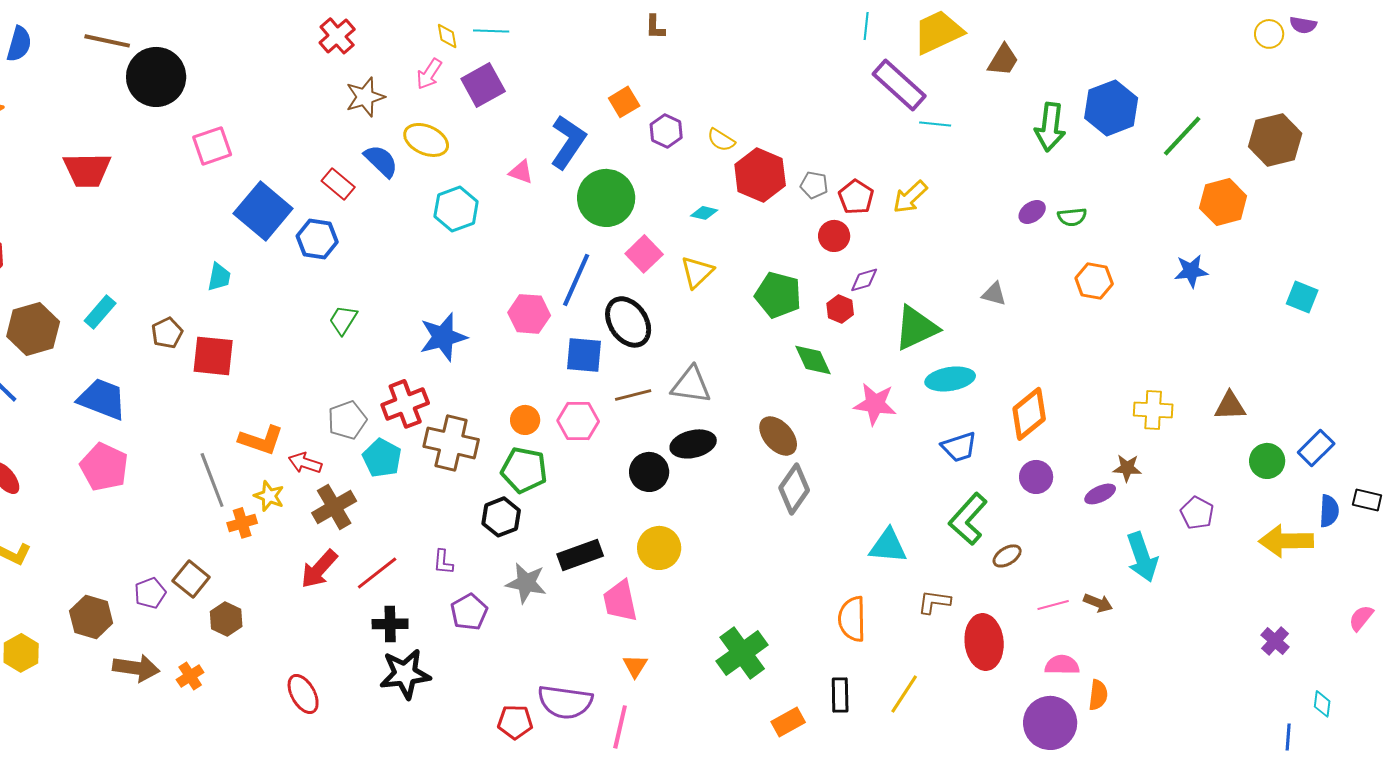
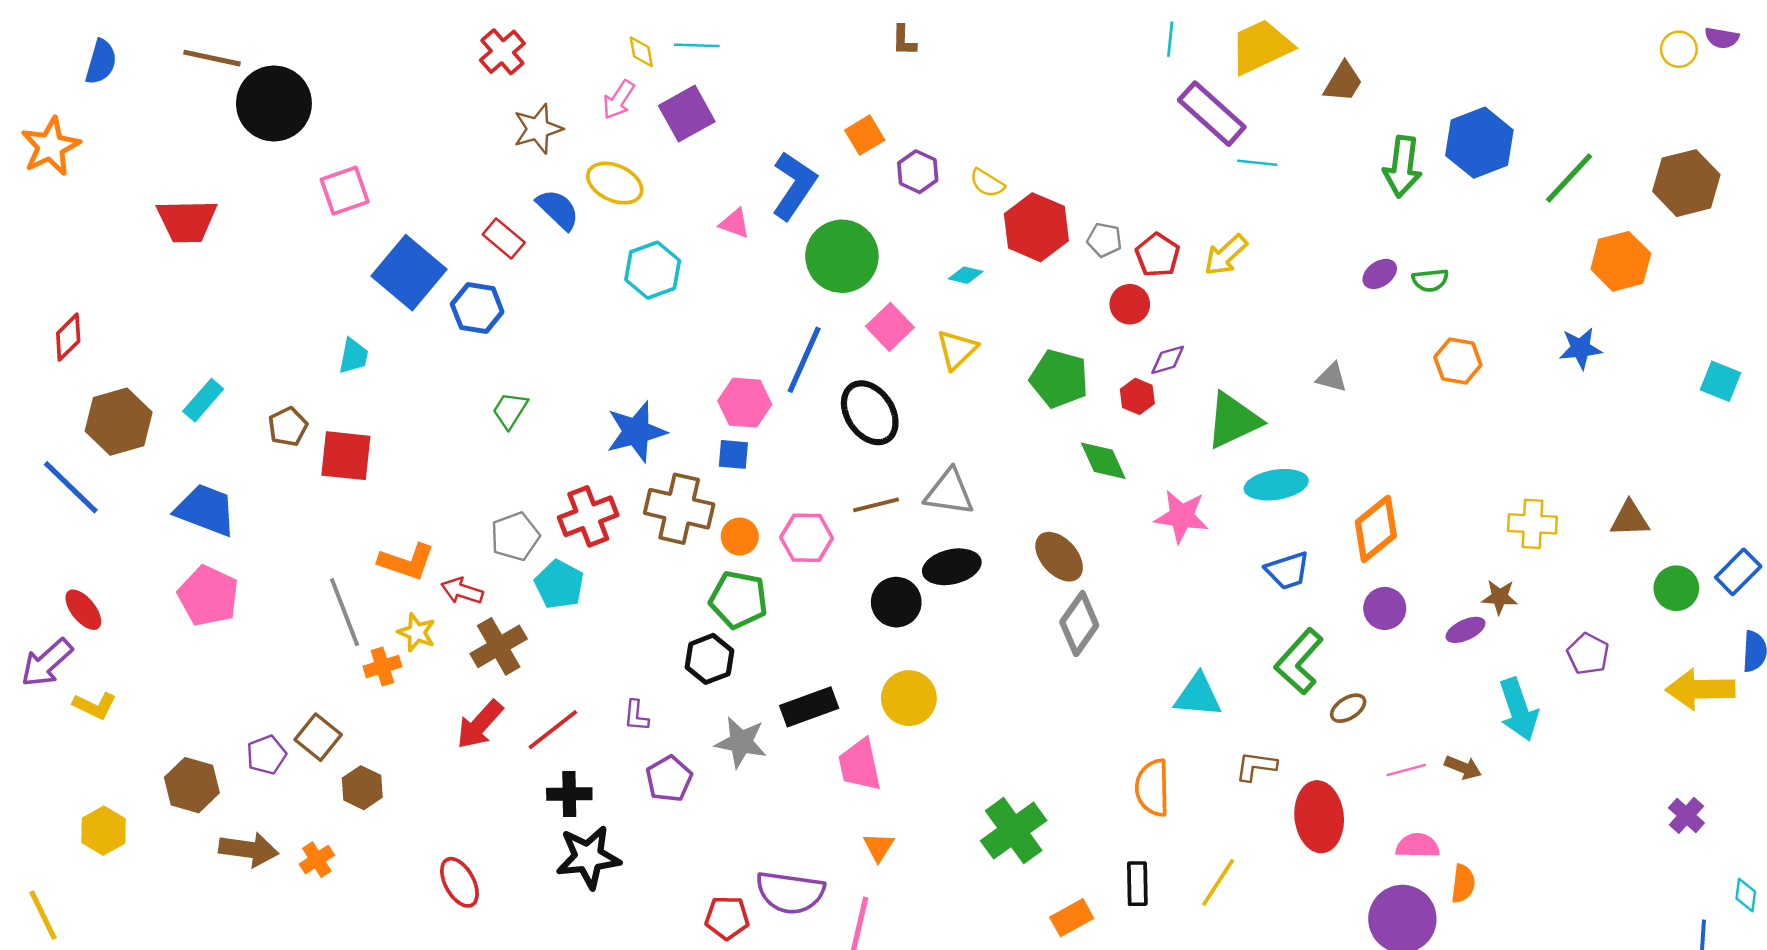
blue square: (584, 355) -> (733, 454), moved, size x0.7
brown cross: (451, 443) -> (679, 509), moved

